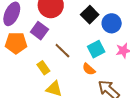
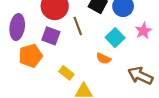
brown line: (62, 51) -> (78, 26), moved, turned 42
orange semicircle: (89, 69) -> (104, 59), moved

